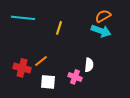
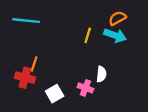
yellow line: (59, 28) -> (88, 35), moved
orange line: (41, 61) -> (34, 64), moved, turned -32
white square: (48, 82) -> (55, 94), turned -35

